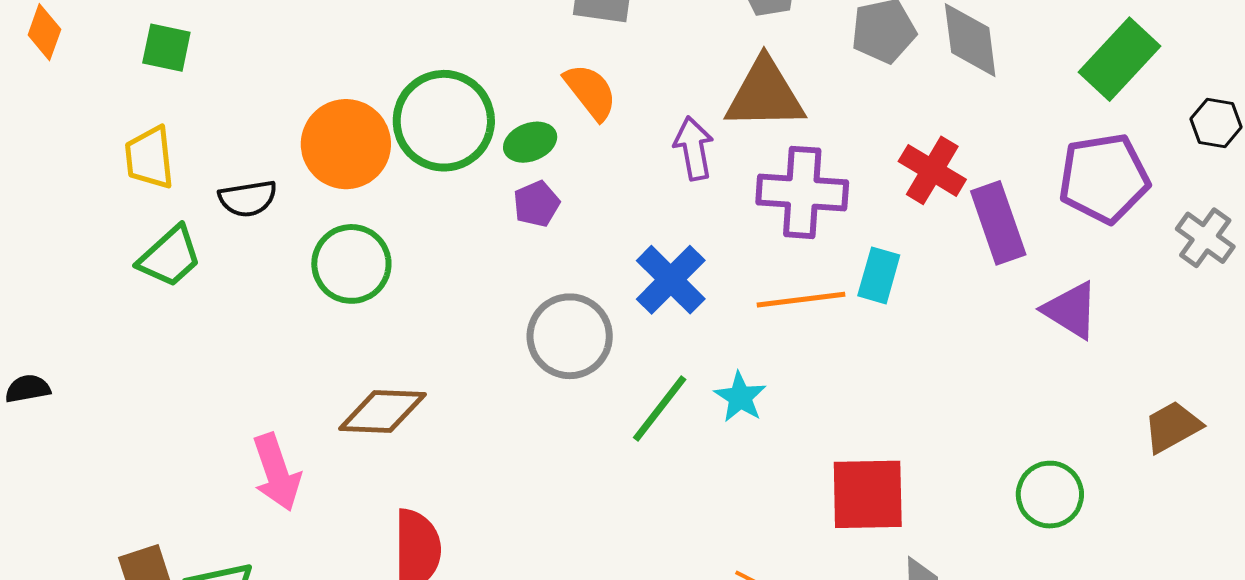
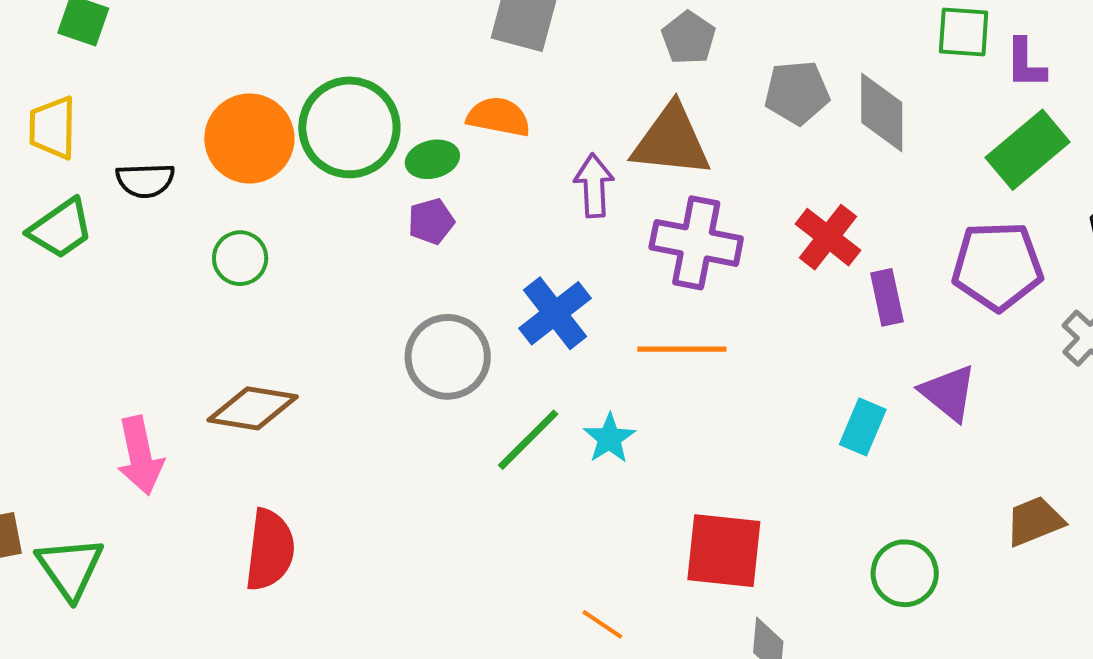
orange semicircle: (590, 92) -> (499, 117), turned -48
purple rectangle: (998, 223) -> (887, 297), size x0.7
green circle: (351, 264) -> (240, 258), size x0.7
cyan rectangle: (879, 275) -> (863, 427), moved

